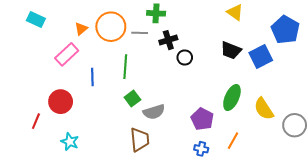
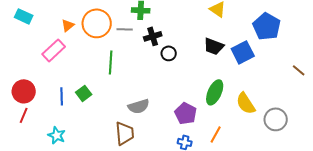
blue line: (92, 77) -> (62, 96), moved
green square: (132, 99) -> (84, 93), moved
red circle: (61, 102) -> (24, 91), moved

